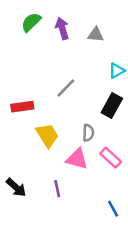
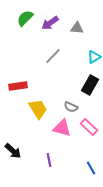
purple arrow: (62, 28) -> (50, 23), turned -108
gray line: (66, 88) -> (53, 56), moved
gray semicircle: (88, 133) -> (71, 107), turned 112
purple line: (57, 189) -> (49, 160), moved

